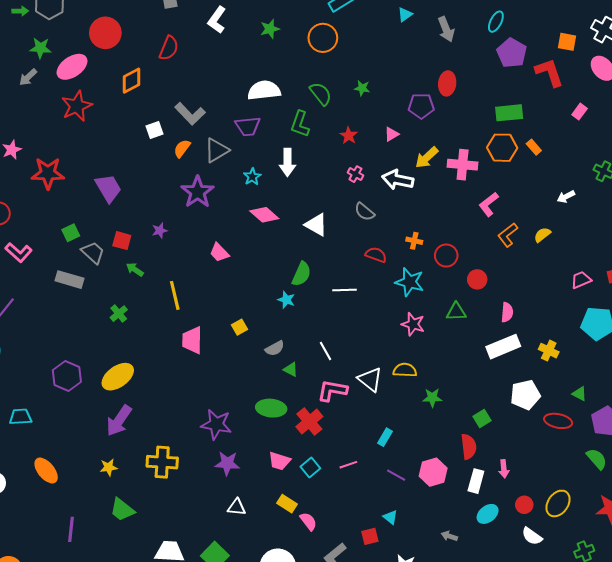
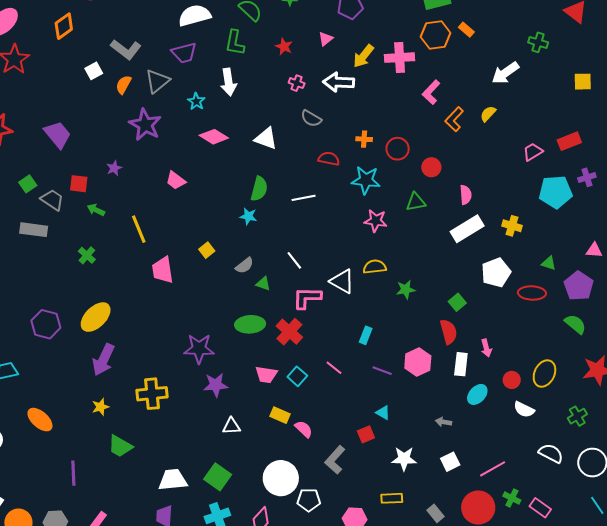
white arrow: (566, 197) -> (505, 73), size x1.6
pink line: (348, 465) -> (334, 368), turned 66

